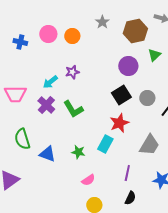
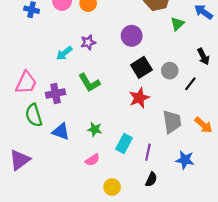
purple circle: (128, 66) -> (132, 36), moved
pink trapezoid: (15, 94) -> (26, 83), moved, turned -65
purple cross: (46, 105) -> (55, 93), moved, turned 36
cyan rectangle: (105, 144) -> (124, 144), moved
gray trapezoid: (149, 145) -> (172, 122), turned -40
pink semicircle: (88, 180) -> (92, 160), moved

